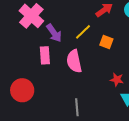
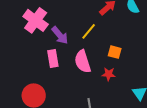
orange square: (106, 42) -> (115, 52), moved
red star: (117, 80) -> (109, 74), moved

